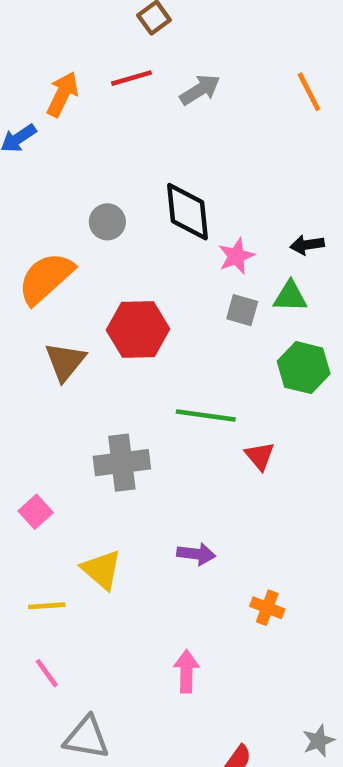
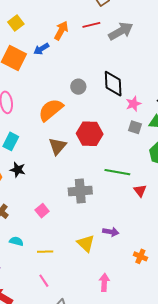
gray arrow: (200, 90) -> (121, 31), size x1.4
yellow triangle: (102, 570) -> (86, 243), moved

